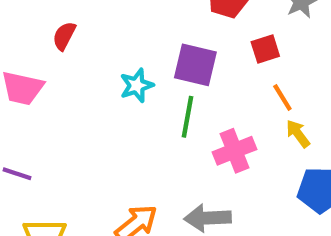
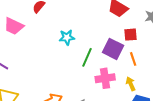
purple square: (195, 65) -> (113, 49), moved
yellow arrow: (298, 134) -> (131, 84), moved

